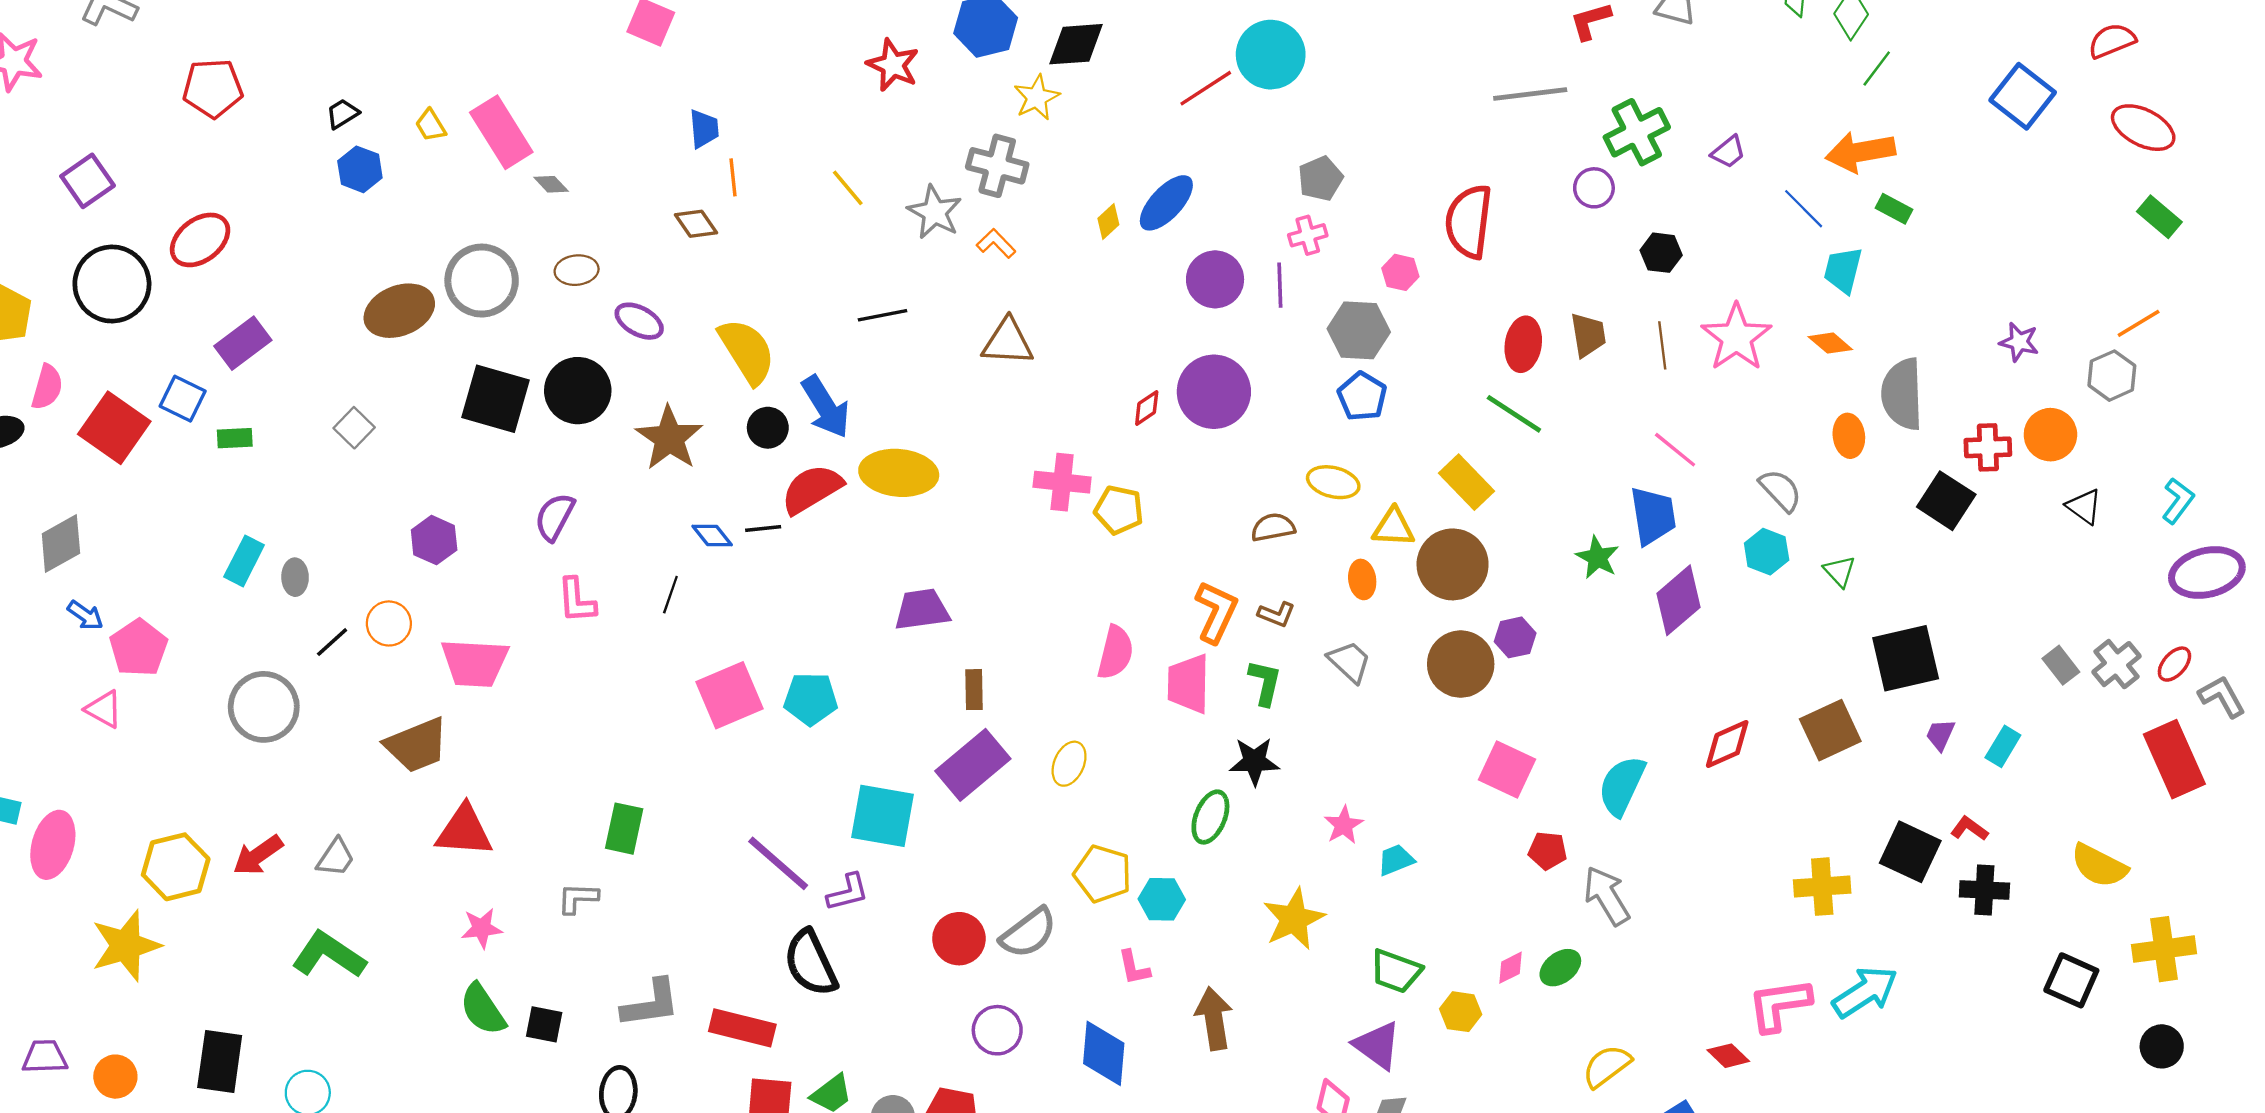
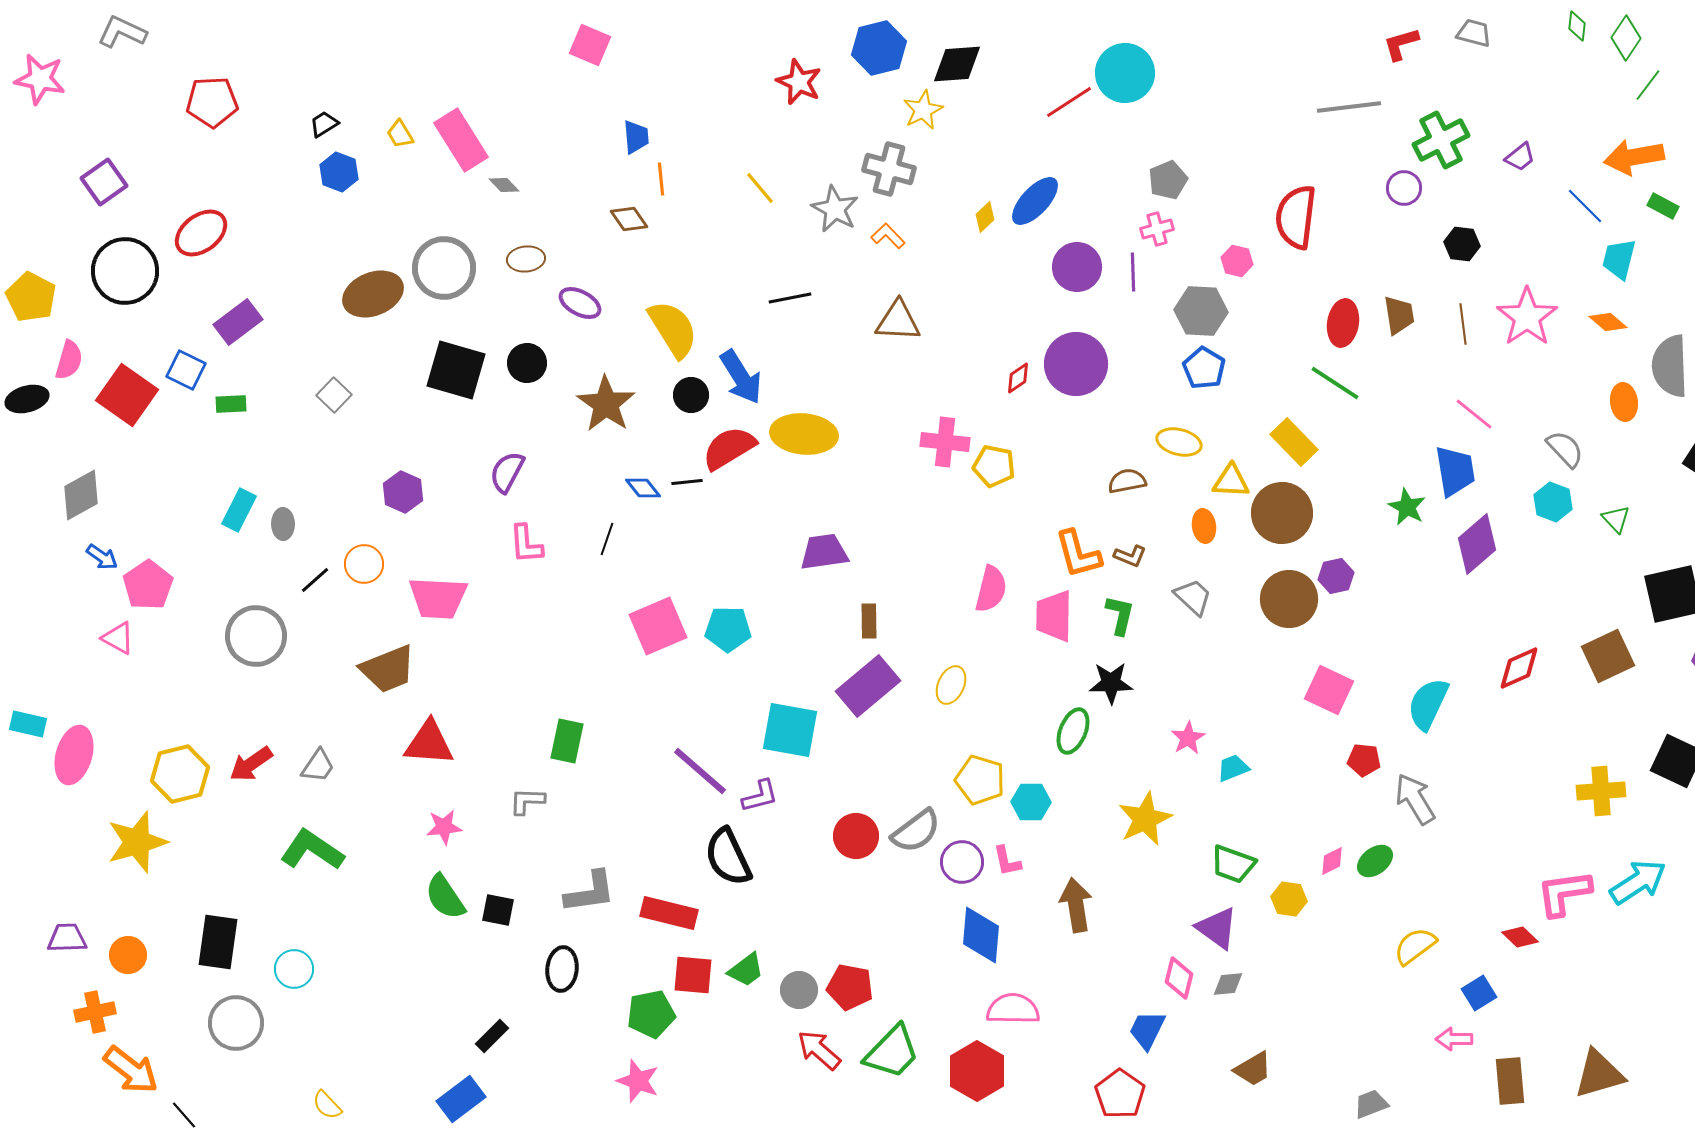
black circle: (578, 391) -> (527, 363), size x0.7
orange L-shape: (1216, 612) -> (1078, 554), turned 140
purple circle: (997, 1030) -> (962, 862), moved

